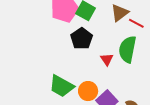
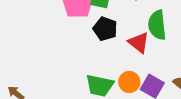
red triangle: (107, 59) -> (139, 42), size x1.5

